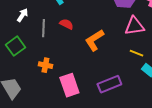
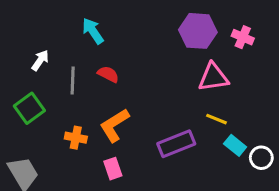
orange L-shape: (94, 40) -> (114, 125), moved
purple rectangle: (109, 84) -> (176, 144), moved
pink rectangle: (69, 85) -> (113, 169), size x0.6

